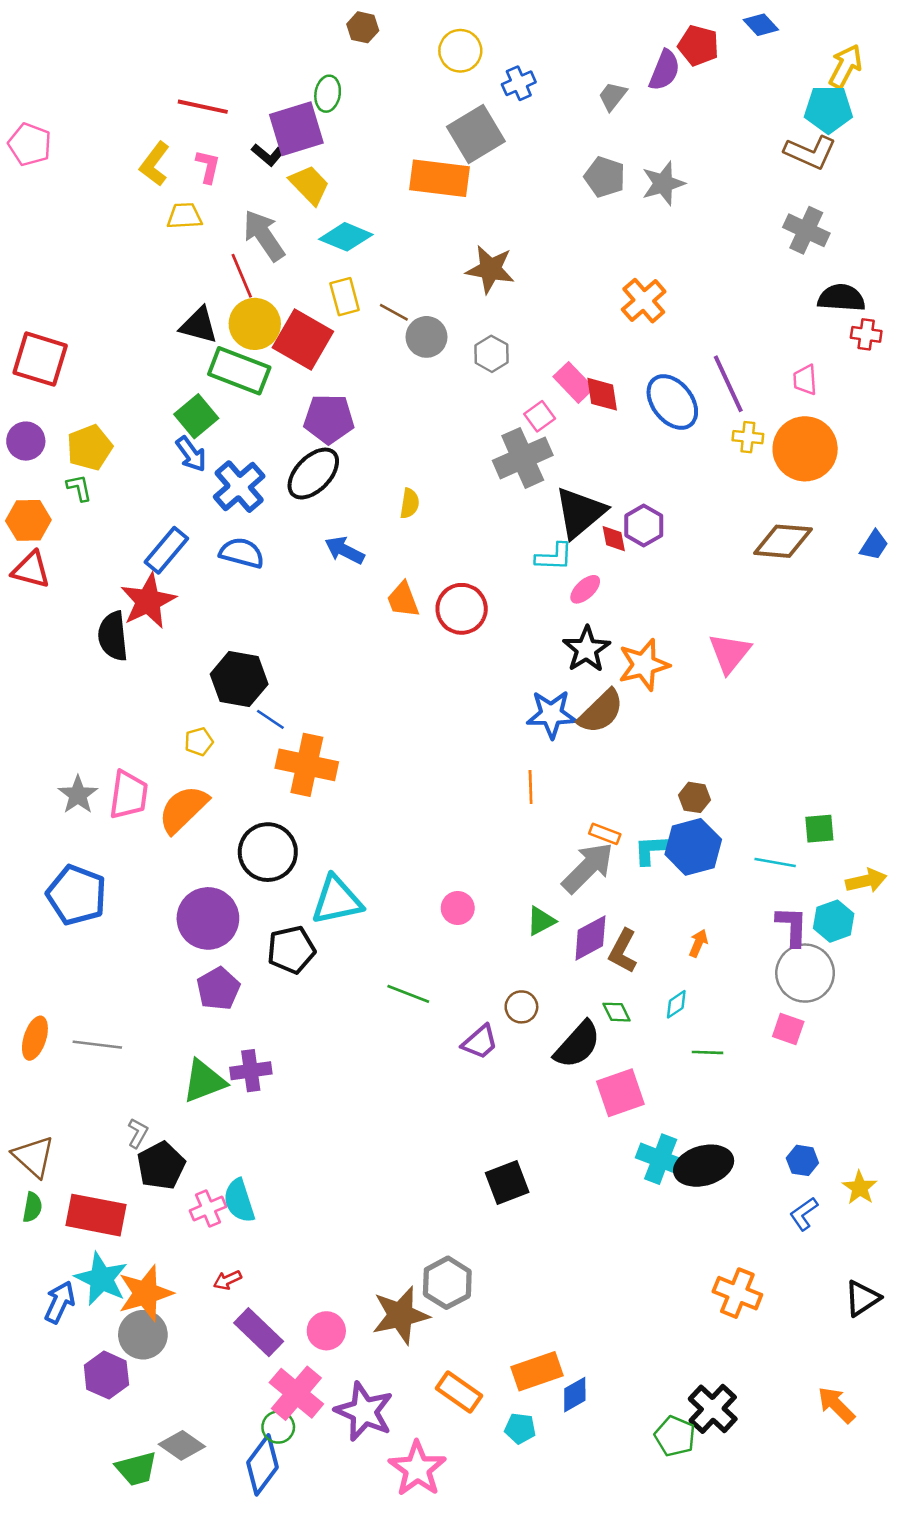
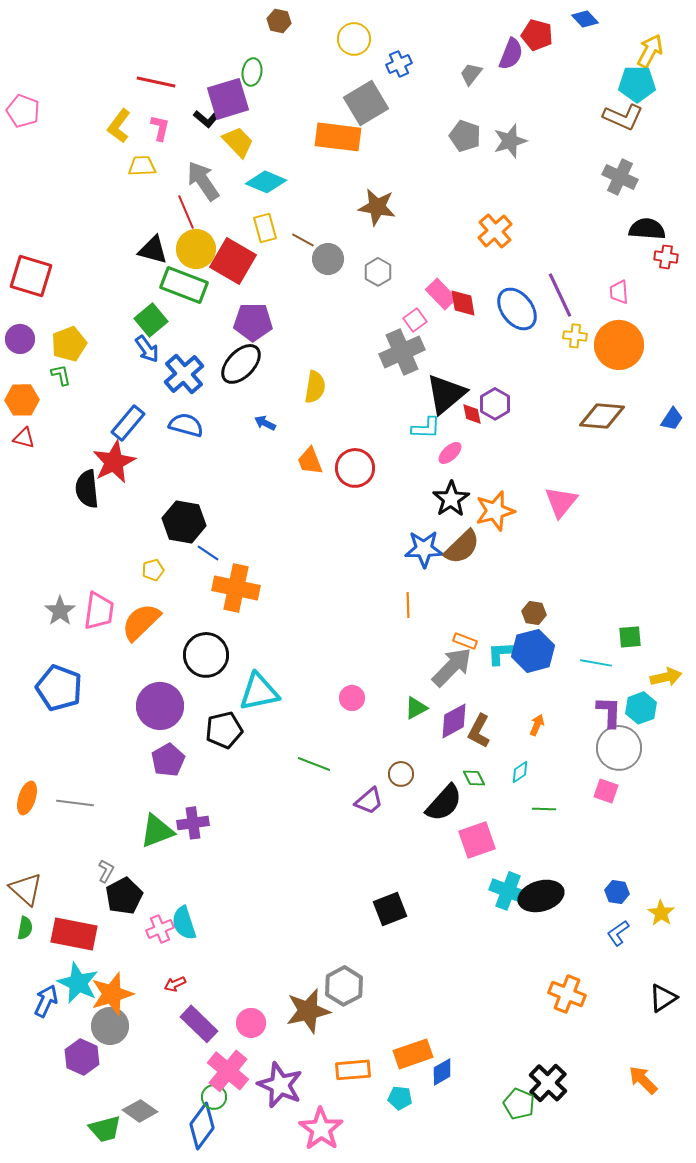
yellow semicircle: (410, 503) -> (315, 387), size x1.4
blue arrow: (345, 550) -> (265, 423), size x0.7
red triangle: (31, 570) -> (24, 438), size x0.7
orange rectangle: (459, 1392) -> (353, 1070), turned -40

